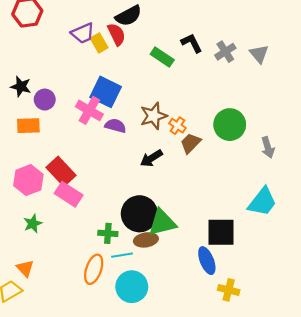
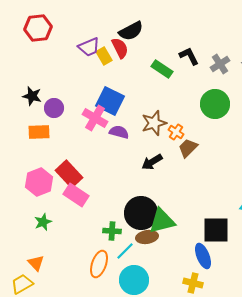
green circle: (230, 125) -> (215, 104), moved
cyan line: (122, 255) -> (125, 251), turned -36
yellow cross: (229, 290) -> (193, 283), moved

